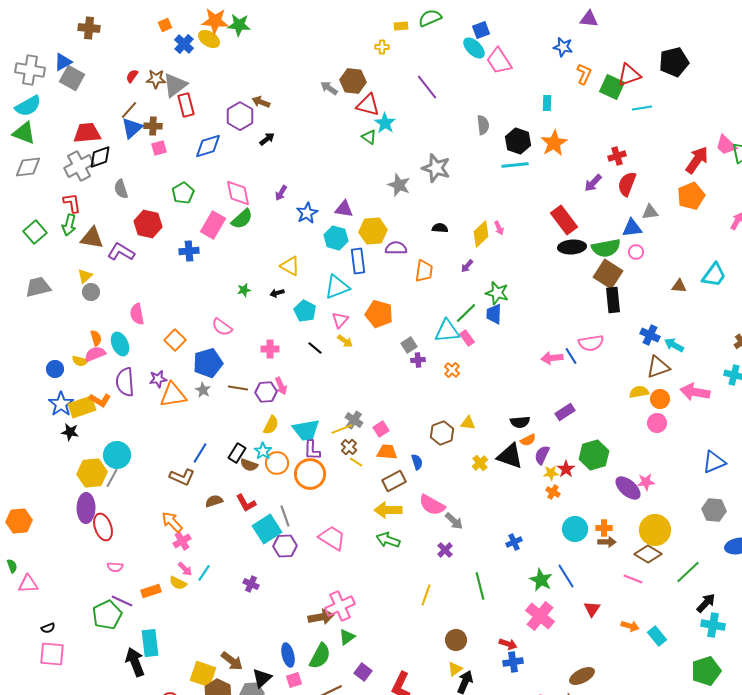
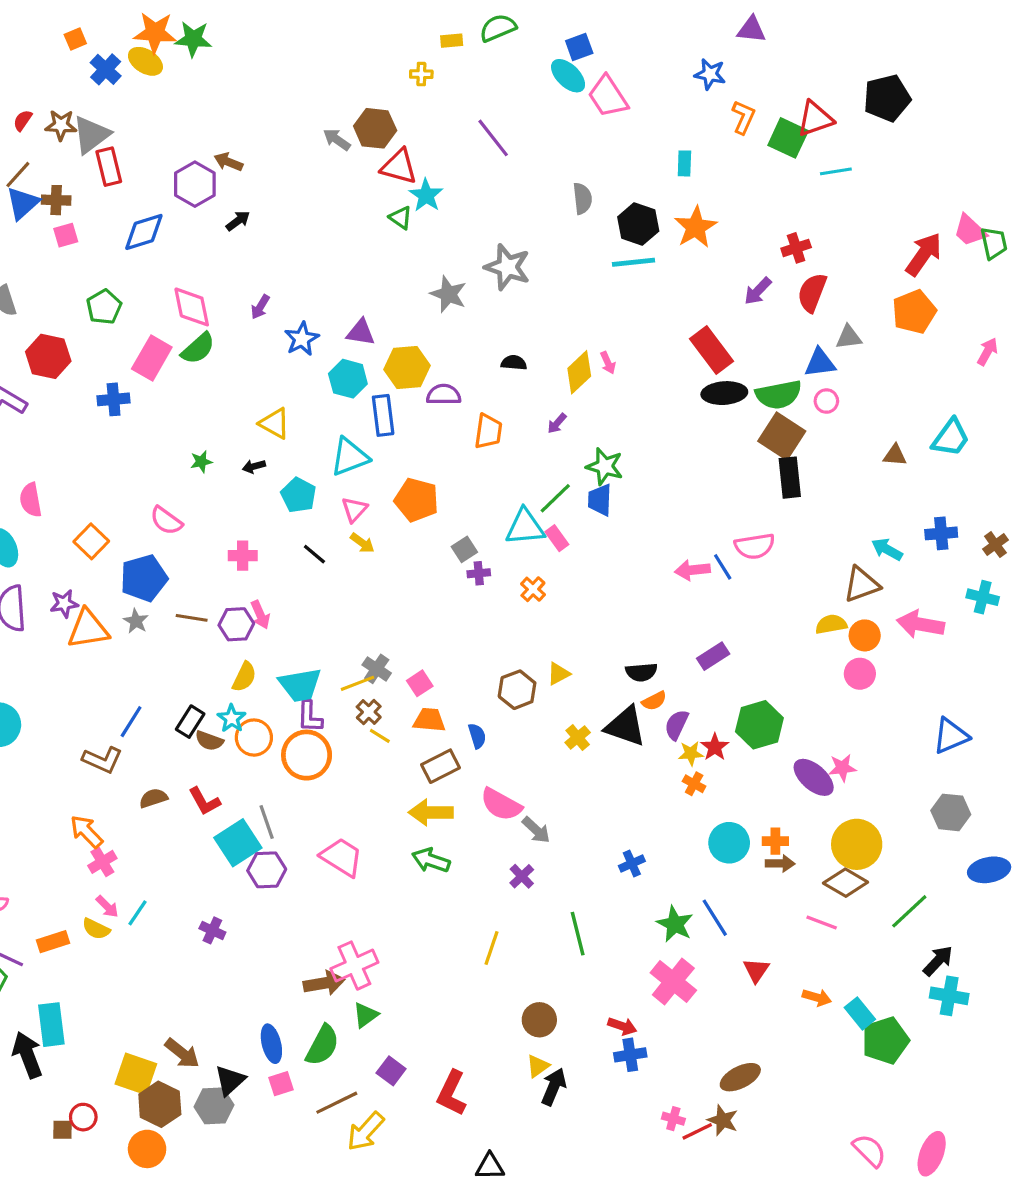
blue cross: (650, 335) -> (941, 533), moved, turned -30
yellow triangle: (468, 423) -> (558, 674), turned -35
green pentagon: (706, 671) -> (885, 1040), moved

